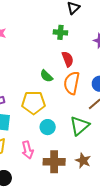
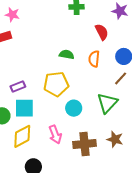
red semicircle: (68, 59) -> (102, 32), moved
green semicircle: (46, 76) -> (67, 54), turned 152
orange semicircle: (72, 83) -> (94, 59), size x0.7

